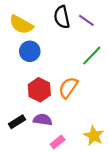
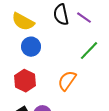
red hexagon: (39, 90) -> (25, 81), moved

